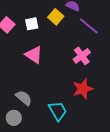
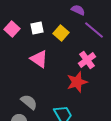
yellow square: (56, 17) -> (61, 33), moved
red star: (83, 89) -> (77, 82), moved

